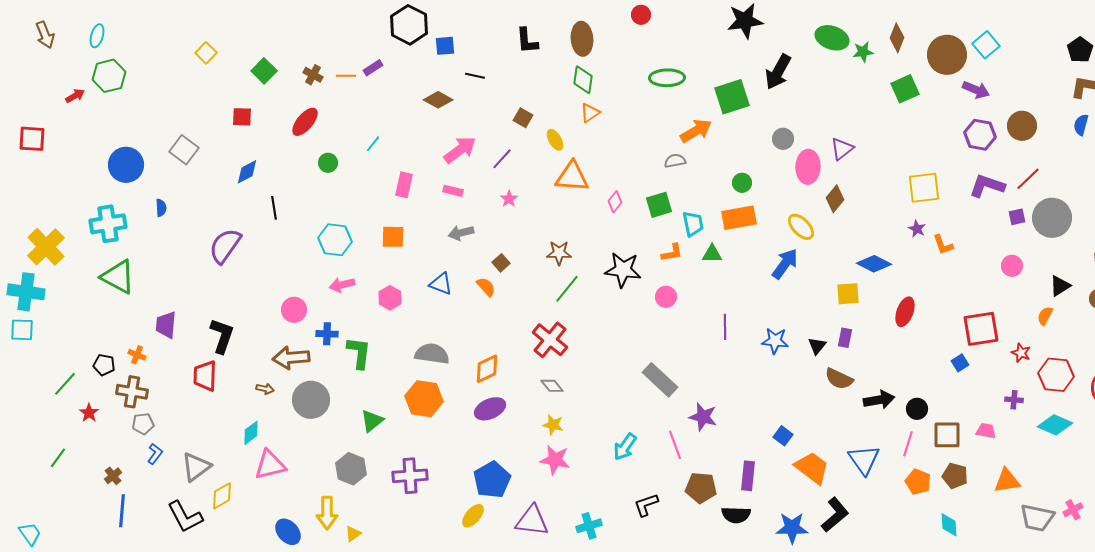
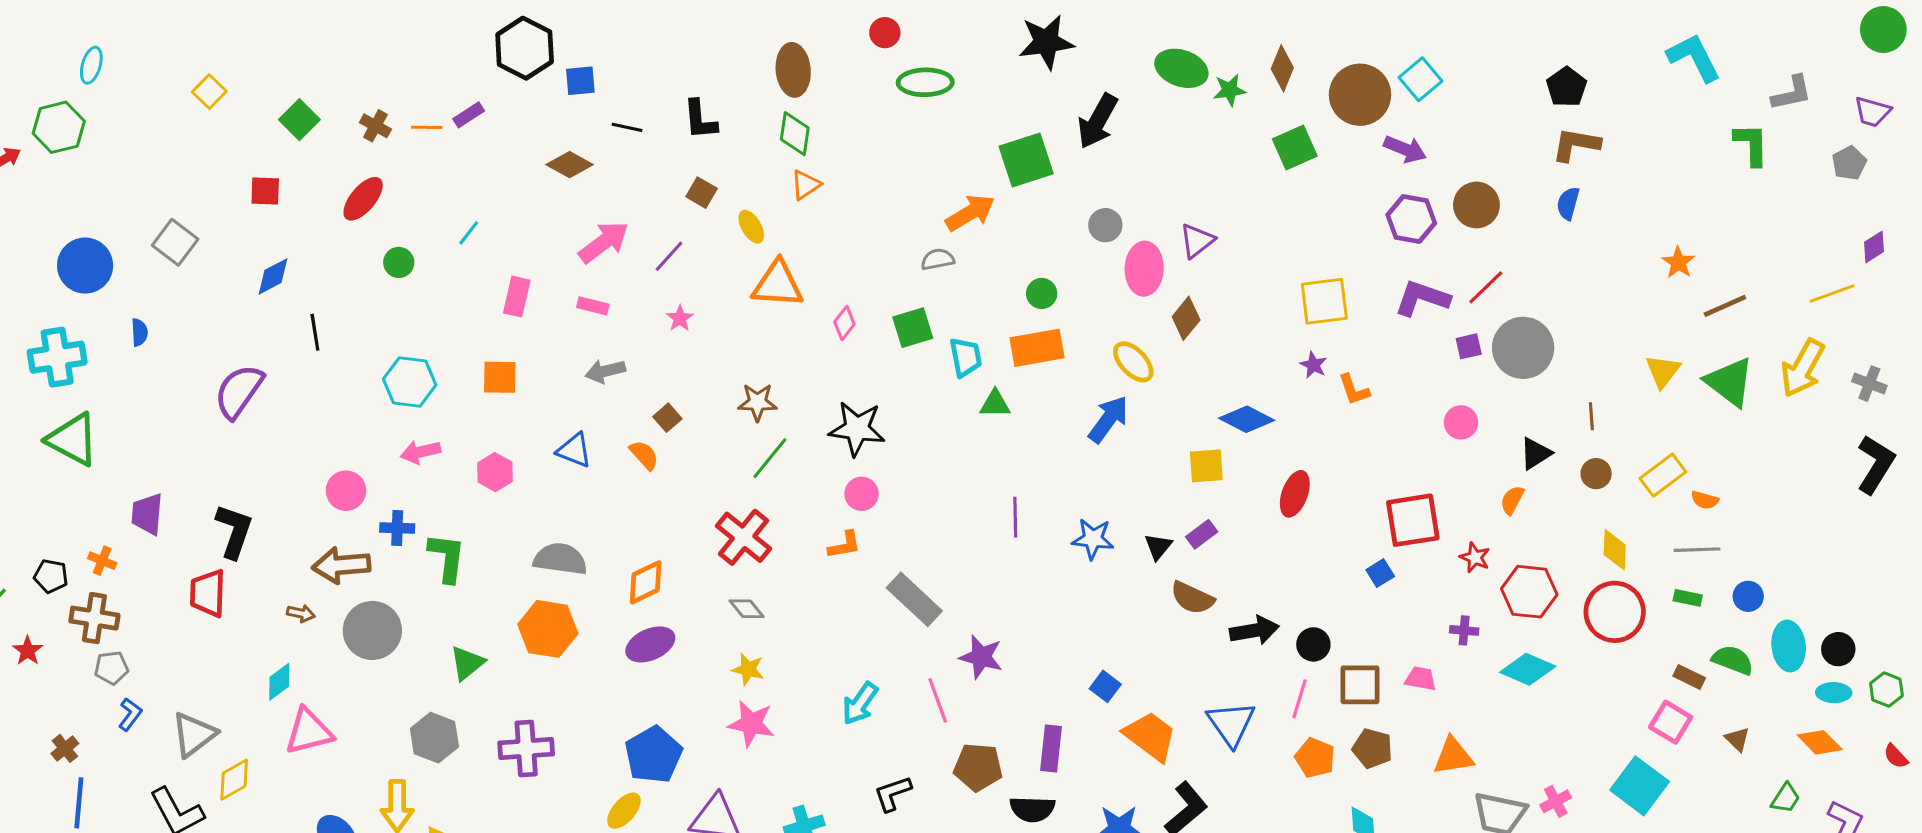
cyan ellipse: (97, 36) -> (91, 65), moved
black L-shape: (527, 41) -> (700, 120), moved
green ellipse: (667, 78) -> (925, 82), moved
orange L-shape: (672, 253) -> (844, 545), moved
pink circle: (666, 297) -> (862, 494), moved
purple rectangle: (845, 338) -> (1202, 534), turned 42

